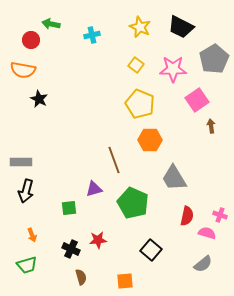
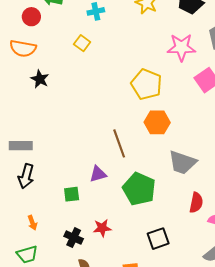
yellow square: (136, 65) -> (82, 43), moved
gray trapezoid: (174, 178) -> (182, 162), turned -40
black square: (151, 250) -> (158, 239), turned 30

